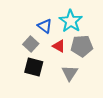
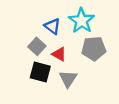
red triangle: (59, 46) -> (59, 54), moved
gray triangle: (70, 73) -> (68, 79), moved

